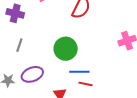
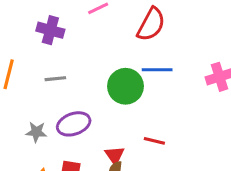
gray line: (19, 45) -> (55, 79), turned 64
blue line: (79, 72) -> (157, 70), moved

